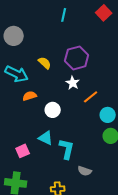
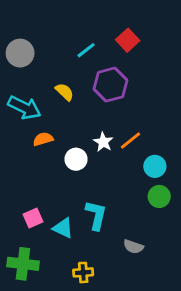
red square: (104, 13) -> (128, 40), moved
cyan line: (64, 15) -> (86, 50), moved, turned 40
white star: (73, 83) -> (103, 142), moved
cyan triangle: (46, 138) -> (63, 228), moved
gray semicircle: (85, 171) -> (133, 247), moved

